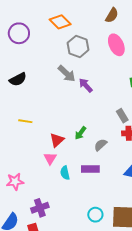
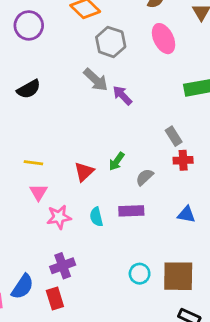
yellow line: (25, 121) -> (33, 163), moved
pink triangle: (50, 158) -> (38, 192), moved
pink star: (15, 181) -> (59, 217), moved

